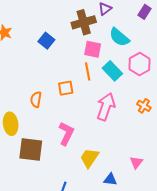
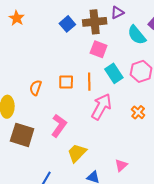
cyan semicircle: (119, 37) -> (137, 35), moved
blue square: (46, 41) -> (67, 24), moved
orange line: (88, 71) -> (89, 82), moved

